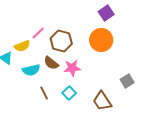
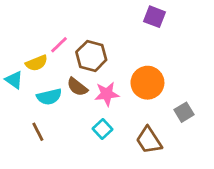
purple square: (106, 13) -> (154, 17), turned -35
orange circle: (101, 40) -> (147, 83), moved
brown line: (44, 93) -> (38, 132), moved

